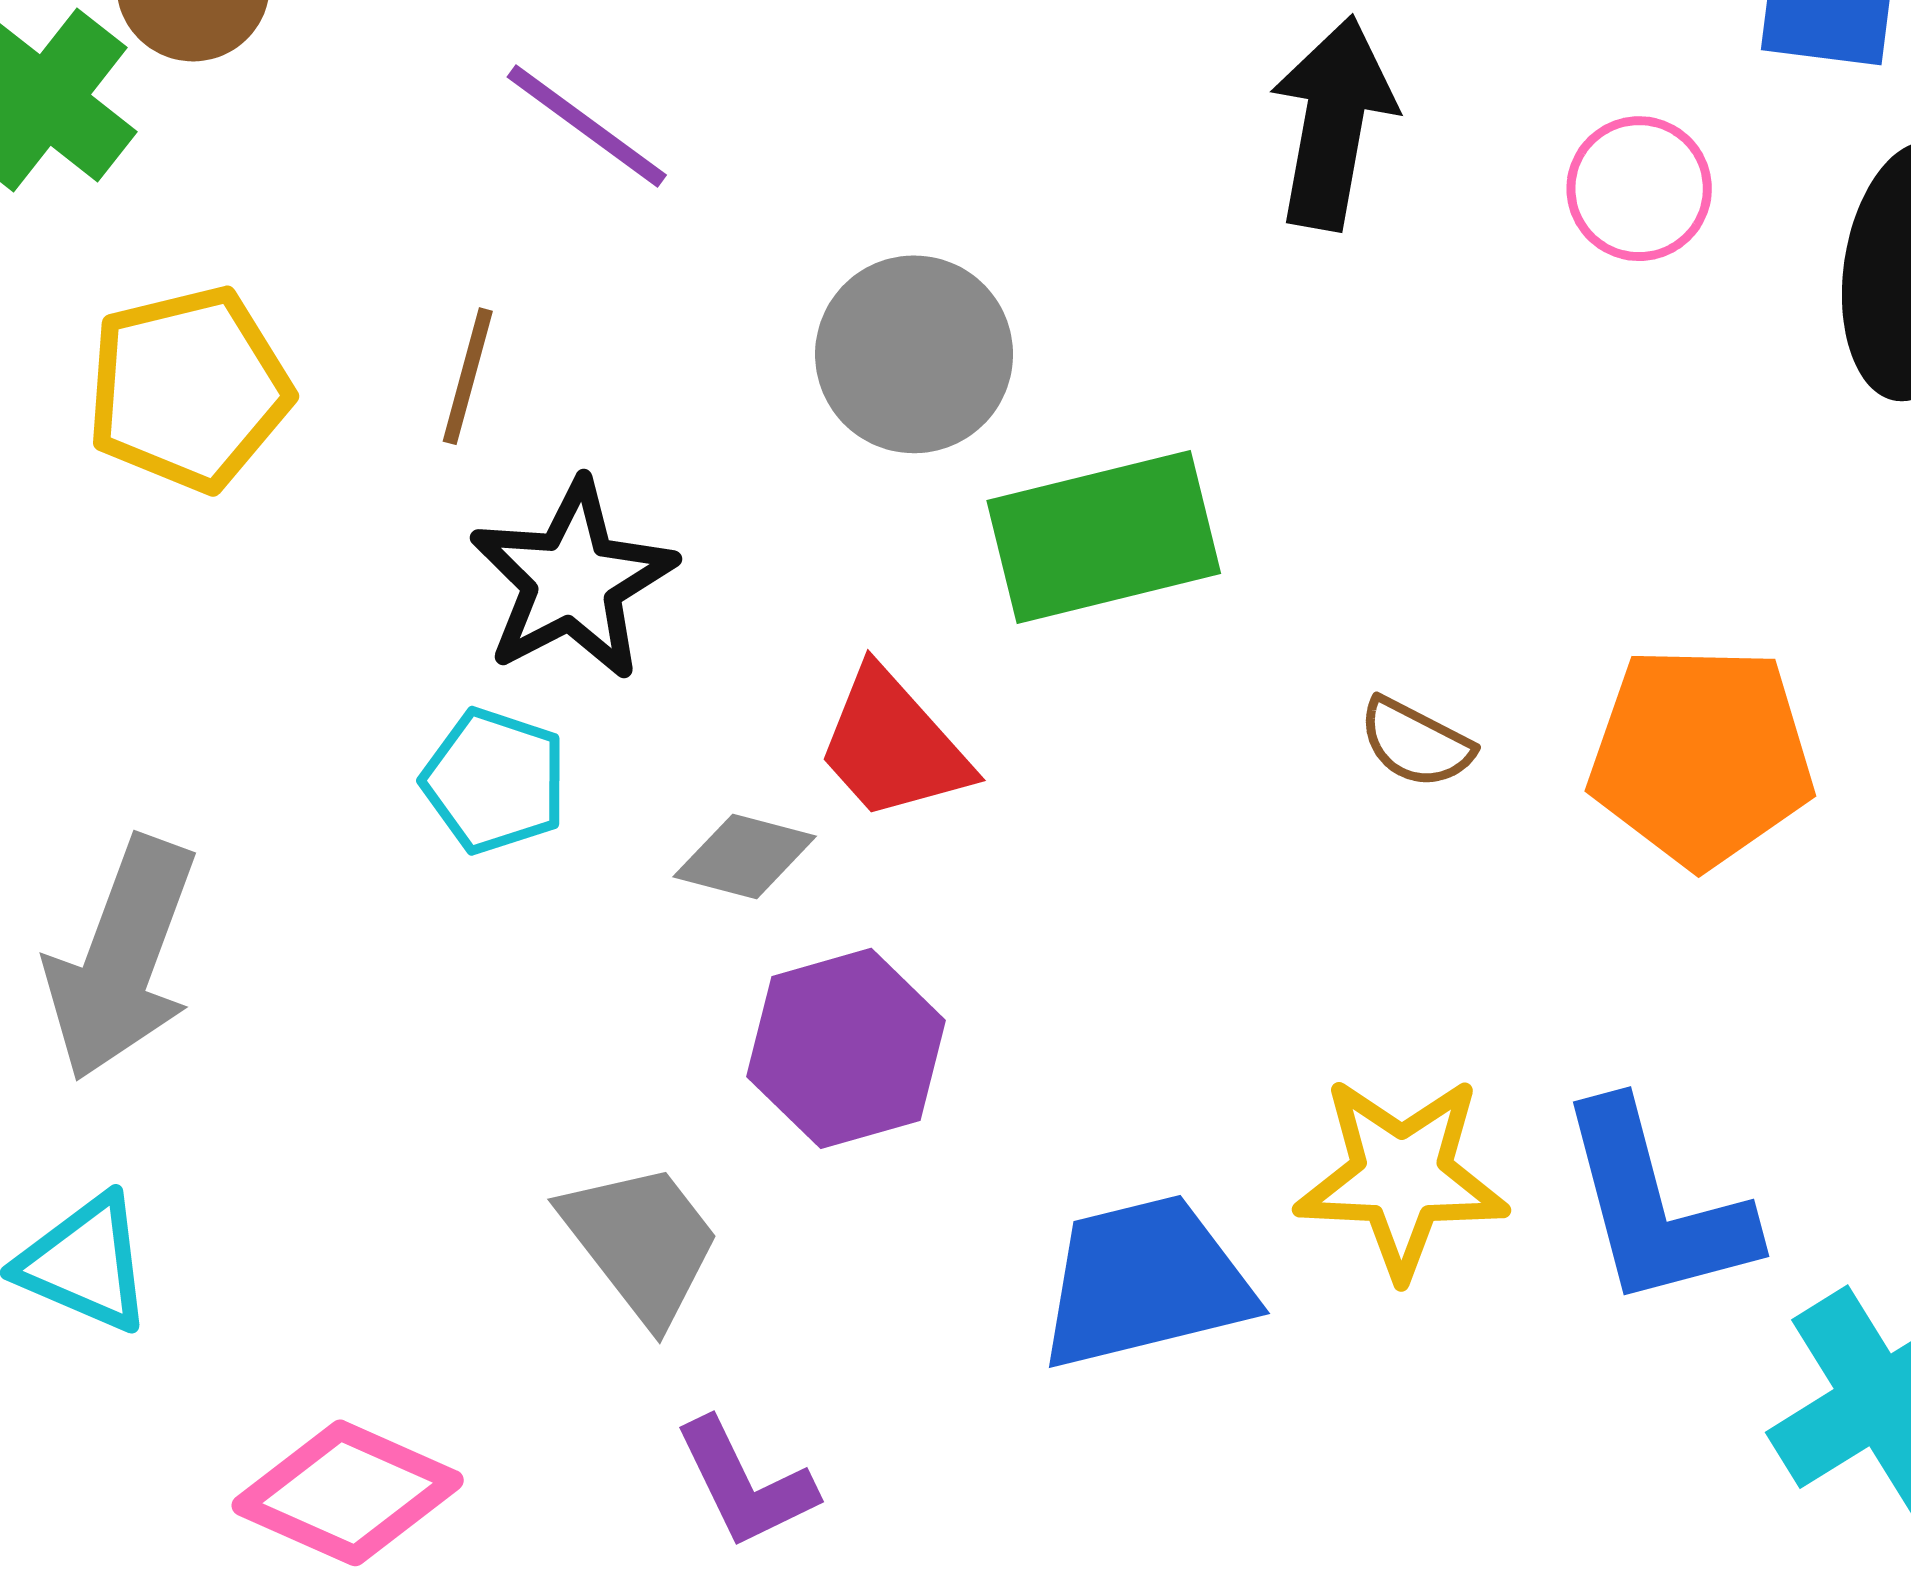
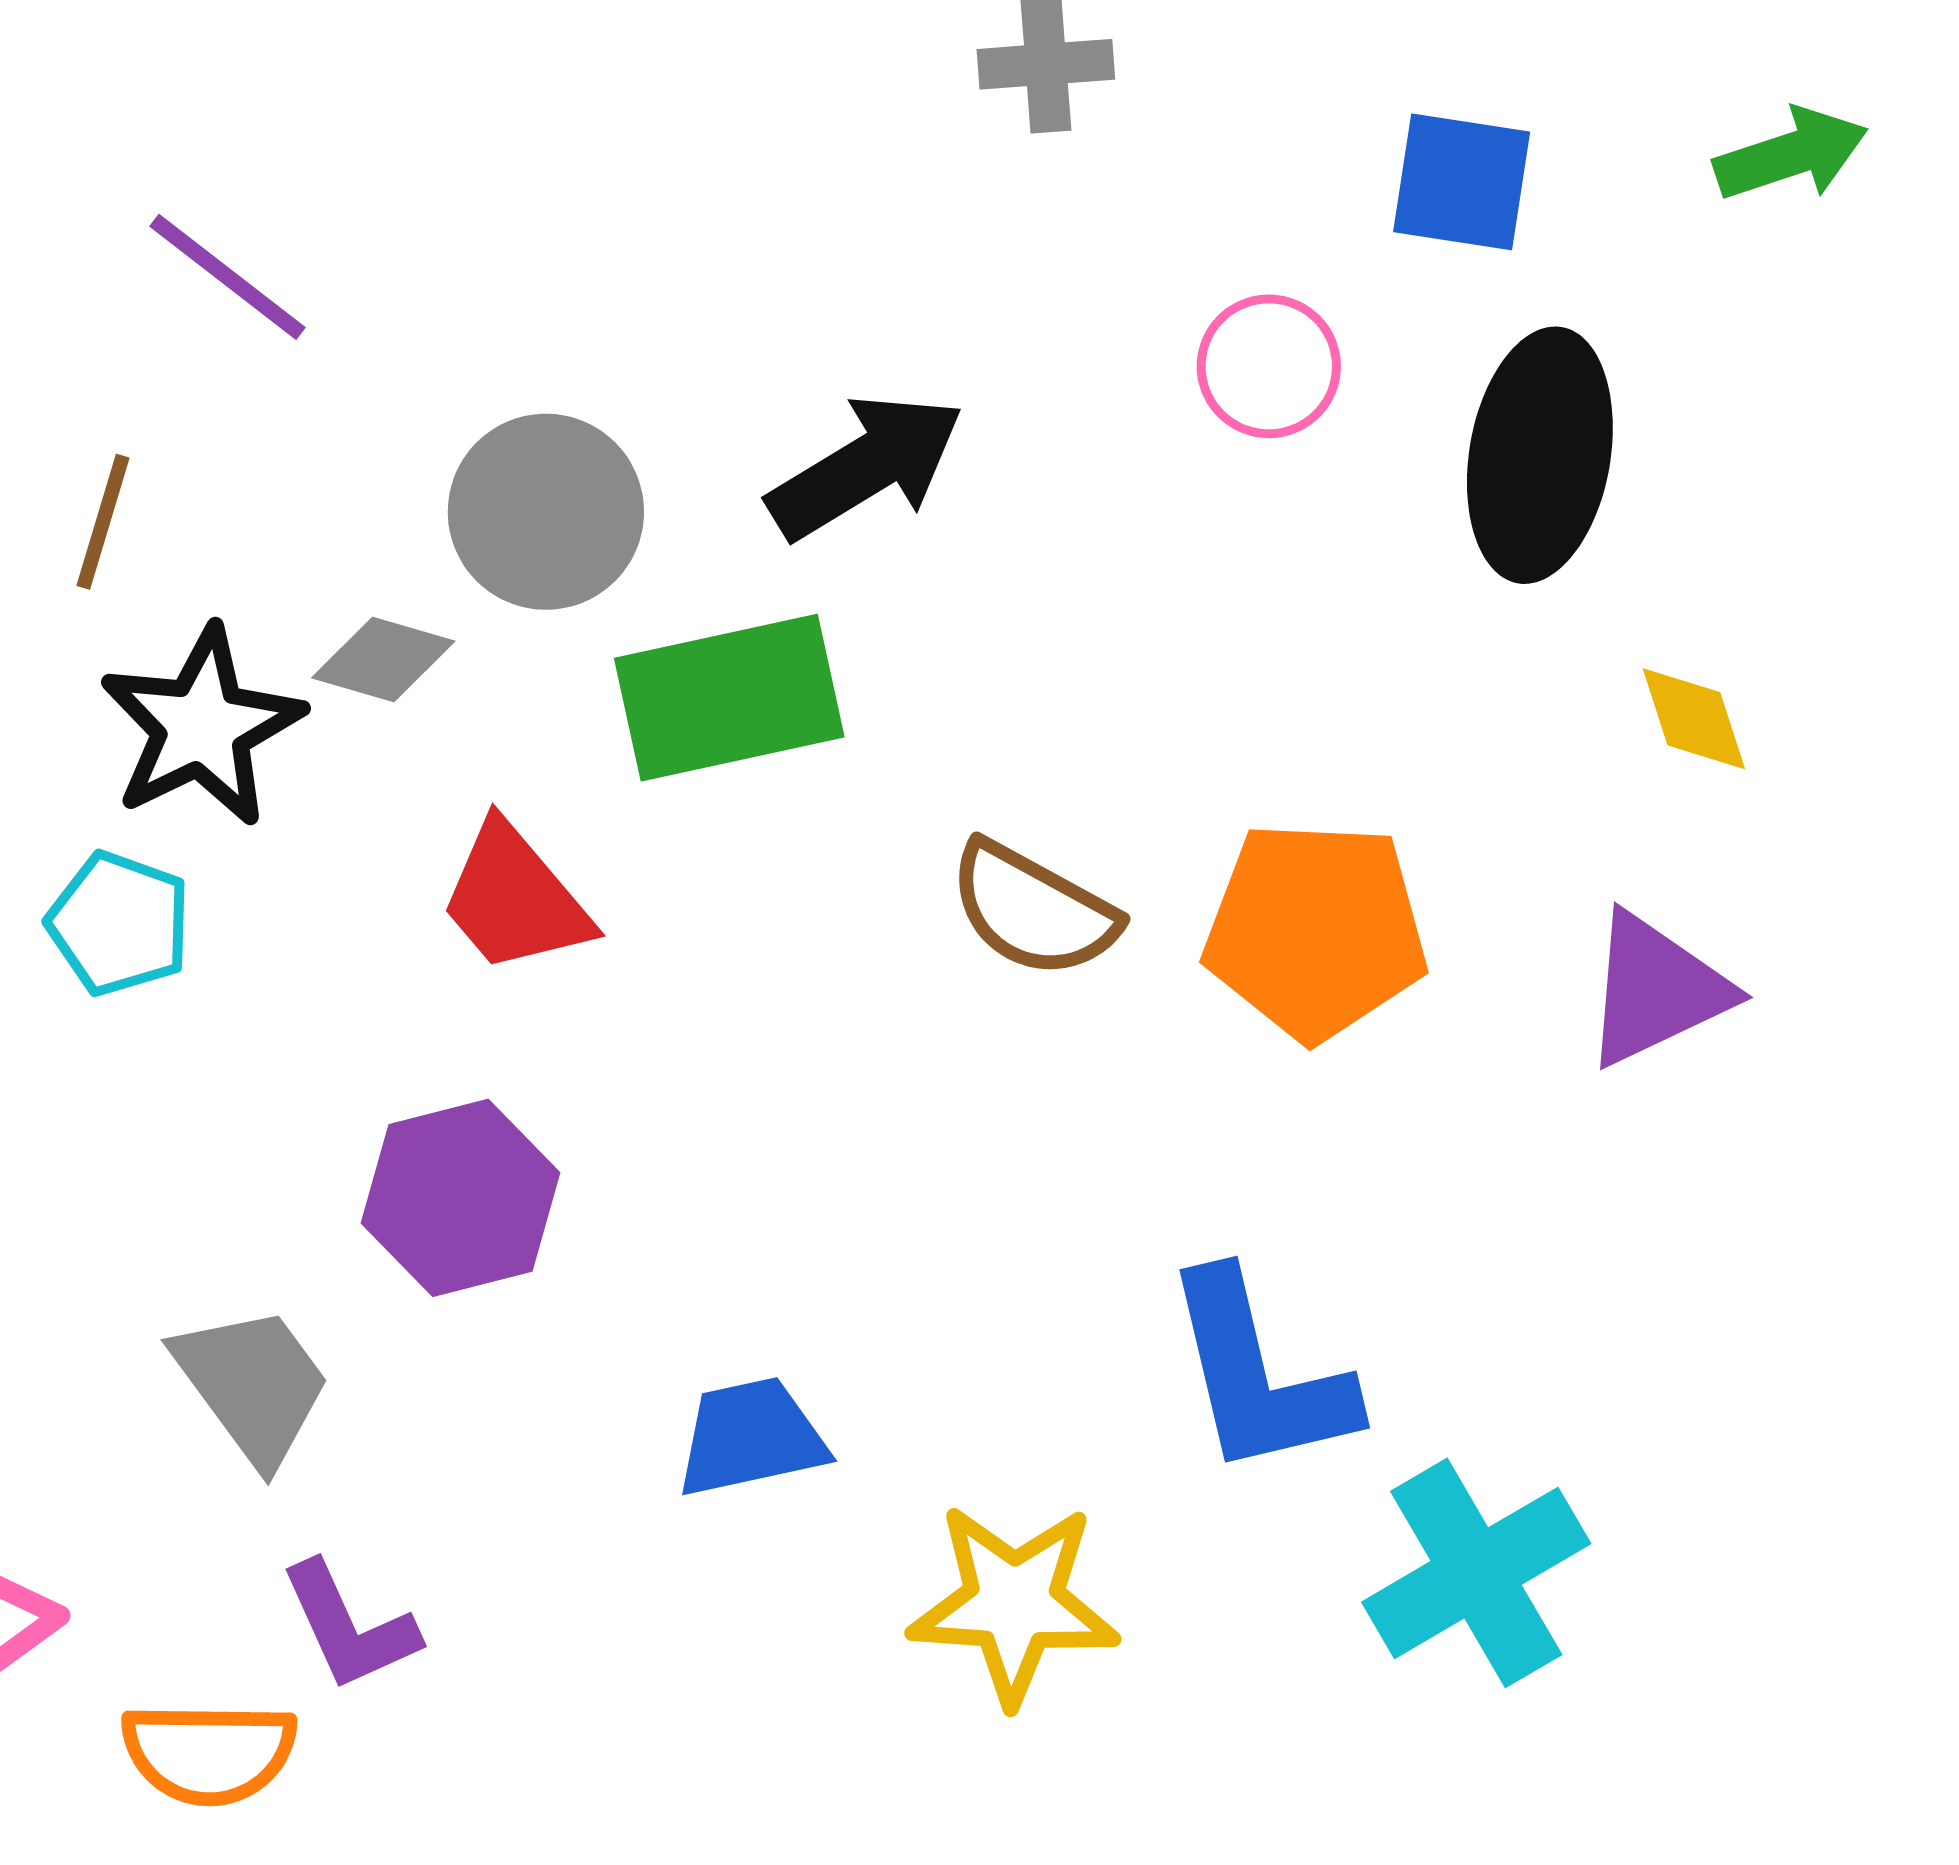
black arrow: (1333, 123) -> (866, 466), moved, turned 47
brown semicircle: (1416, 743) -> (1033, 910), size x1.5
gray diamond: (745, 856) -> (383, 659), moved
yellow star: (1402, 1177) -> (1014, 1603), moved
blue trapezoid: (1145, 1282) -> (751, 1437), size x0.7

